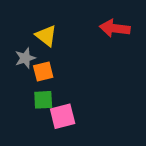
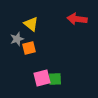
green square: (43, 100) -> (55, 79), moved

